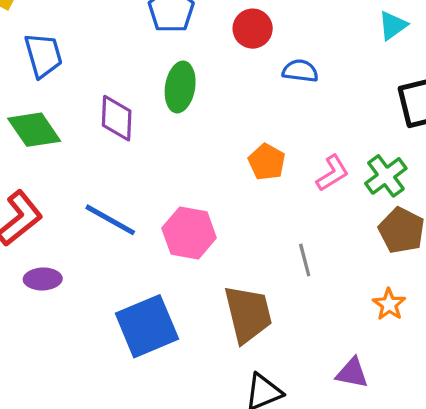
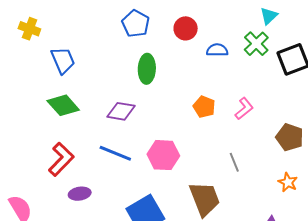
purple diamond: (117, 118) -> (121, 111), moved, turned -76
green cross: (386, 176) -> (256, 44), moved

